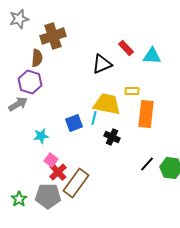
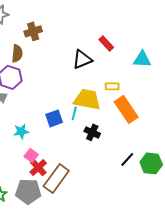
brown cross: (53, 36) -> (33, 31), size x0.7
cyan triangle: (152, 56) -> (142, 59), moved
orange rectangle: (146, 114) -> (126, 109), turned -40

